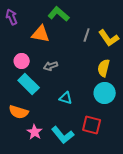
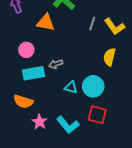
gray arrow: (51, 66) -> (56, 64), moved
cyan rectangle: (29, 84) -> (33, 73), turned -55
cyan circle: (105, 93) -> (93, 86), moved

